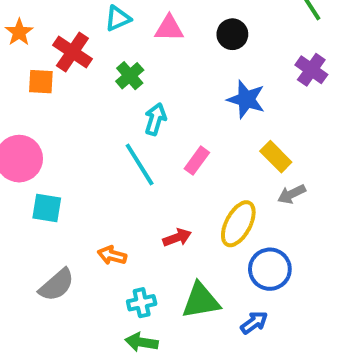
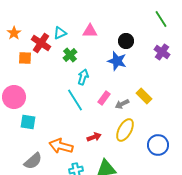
cyan triangle: (118, 18) -> (60, 33), moved
black circle: (232, 34) -> (126, 41), moved
blue star: (246, 99) -> (117, 61), moved
gray arrow: (292, 194) -> (122, 104), moved
orange arrow: (112, 255) -> (61, 146), size x1.6
blue circle: (270, 269) -> (158, 145), moved

